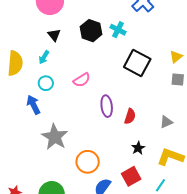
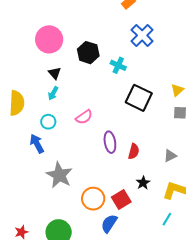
black hexagon: (91, 31) -> (88, 53), moved
cyan arrow: (44, 57) -> (53, 93), moved
red square: (131, 176) -> (121, 199), moved

